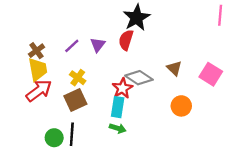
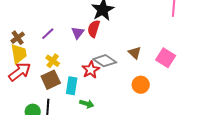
purple triangle: (98, 45) -> (78, 33), moved
cyan rectangle: (118, 107) -> (72, 86), moved

